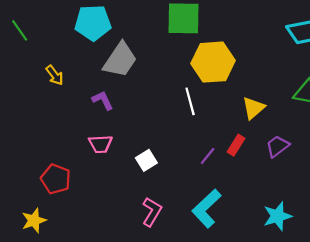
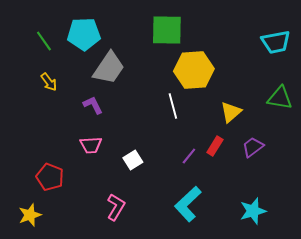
green line: (20, 30) -> (44, 41), moved
pink L-shape: (152, 212) -> (116, 207), moved

